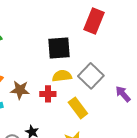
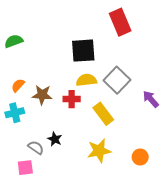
red rectangle: (94, 21) -> (120, 22), turned -45

